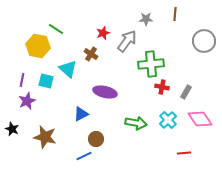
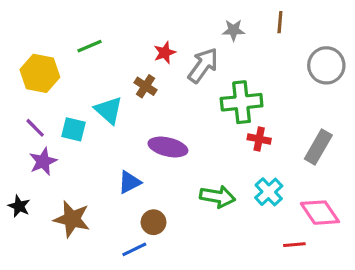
green line: (56, 29) -> (89, 46), turned -56
yellow hexagon: (38, 46) -> (40, 73), moved
purple line: (22, 80) -> (35, 128), turned -56
gray rectangle: (186, 92) -> (318, 147), moved, size x1.5
pink diamond: (200, 119) -> (320, 213), moved

